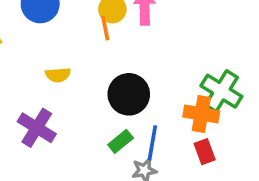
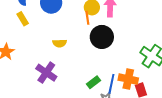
black circle: (129, 94) -> (102, 37), moved
orange cross: (201, 114) -> (128, 79), moved

